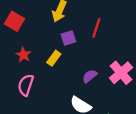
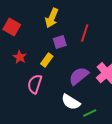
purple semicircle: (90, 76) -> (79, 76), size x1.5
pink semicircle: (26, 85) -> (35, 84), moved

